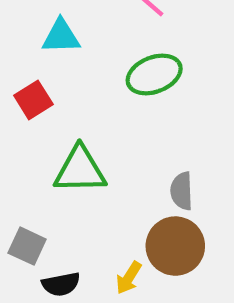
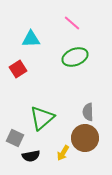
green triangle: (80, 170) -> (42, 118), moved, turned -40

